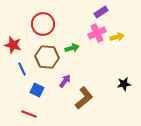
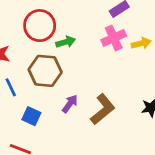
green arrow: (72, 48) -> (66, 42), moved
brown L-shape: (84, 98) -> (103, 109), moved

